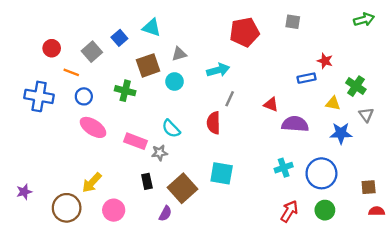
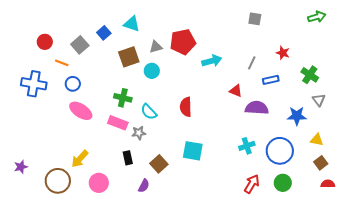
red pentagon: (245, 32) -> (183, 42), moved
cyan arrow: (218, 70) -> (212, 61), moved
blue rectangle: (307, 78) -> (271, 80), moved
green cross: (125, 91) -> (123, 98), moved
gray line: (230, 99) -> (252, 63), moved
yellow triangle: (333, 103) -> (317, 140), moved
brown square: (369, 187) -> (321, 163), turned -32
brown square: (183, 188) -> (159, 164), size x0.7

